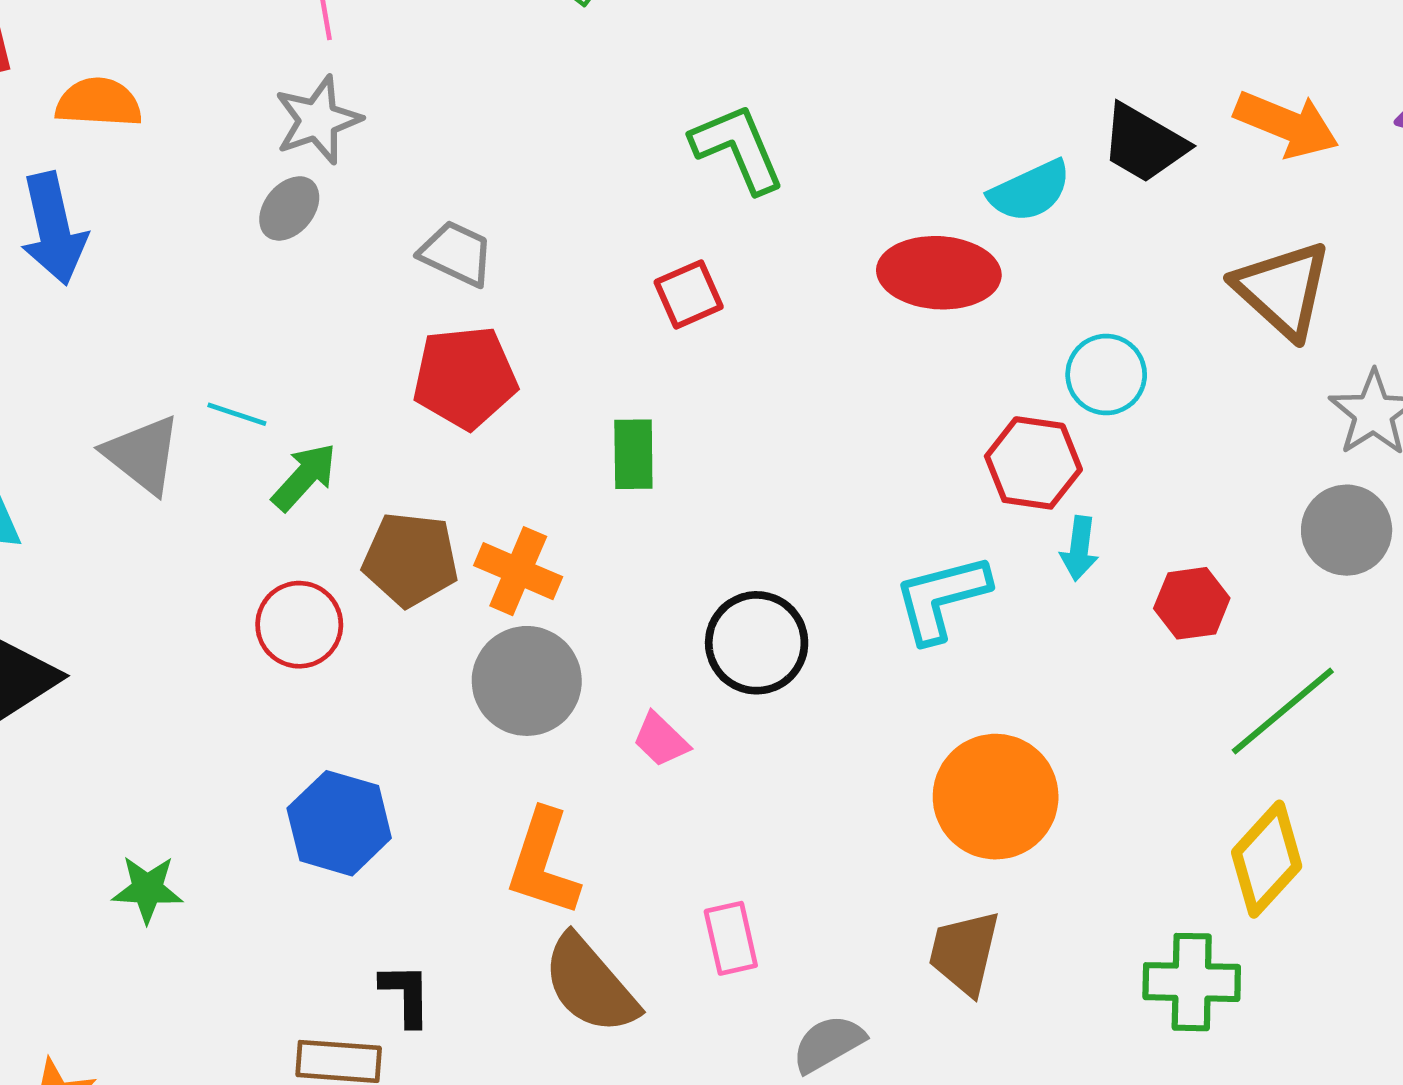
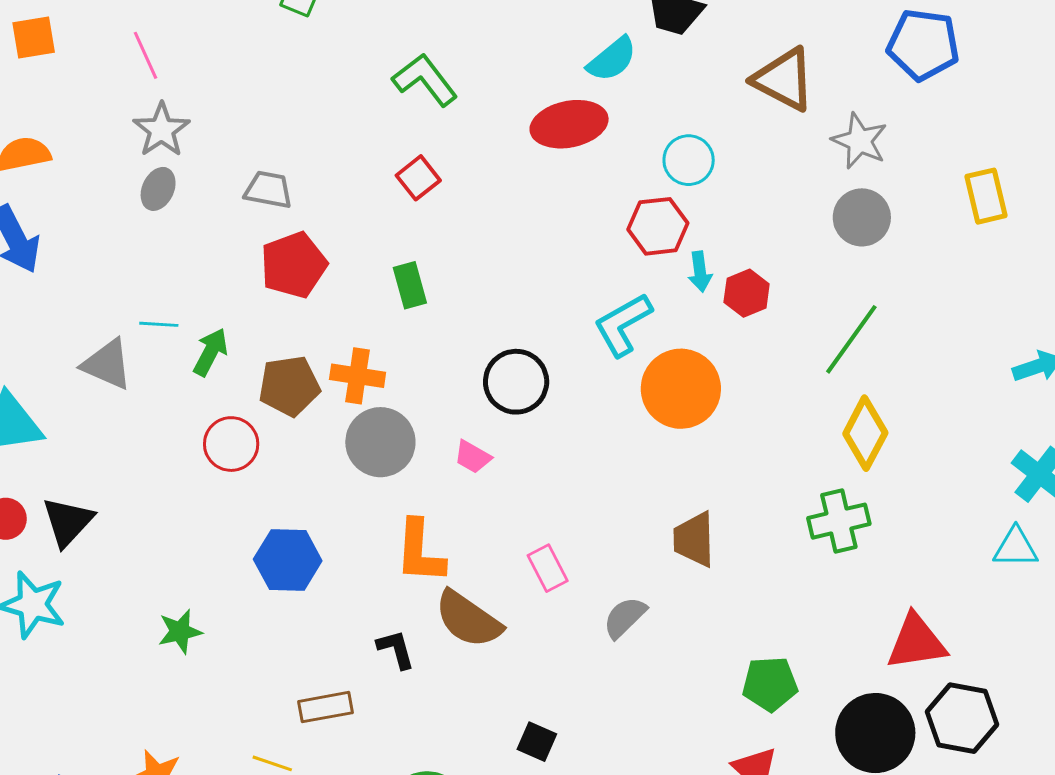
red hexagon: (1192, 603) -> (747, 293), moved
orange circle: (996, 797) -> (681, 389), moved
black L-shape: (406, 995) -> (396, 649), moved

